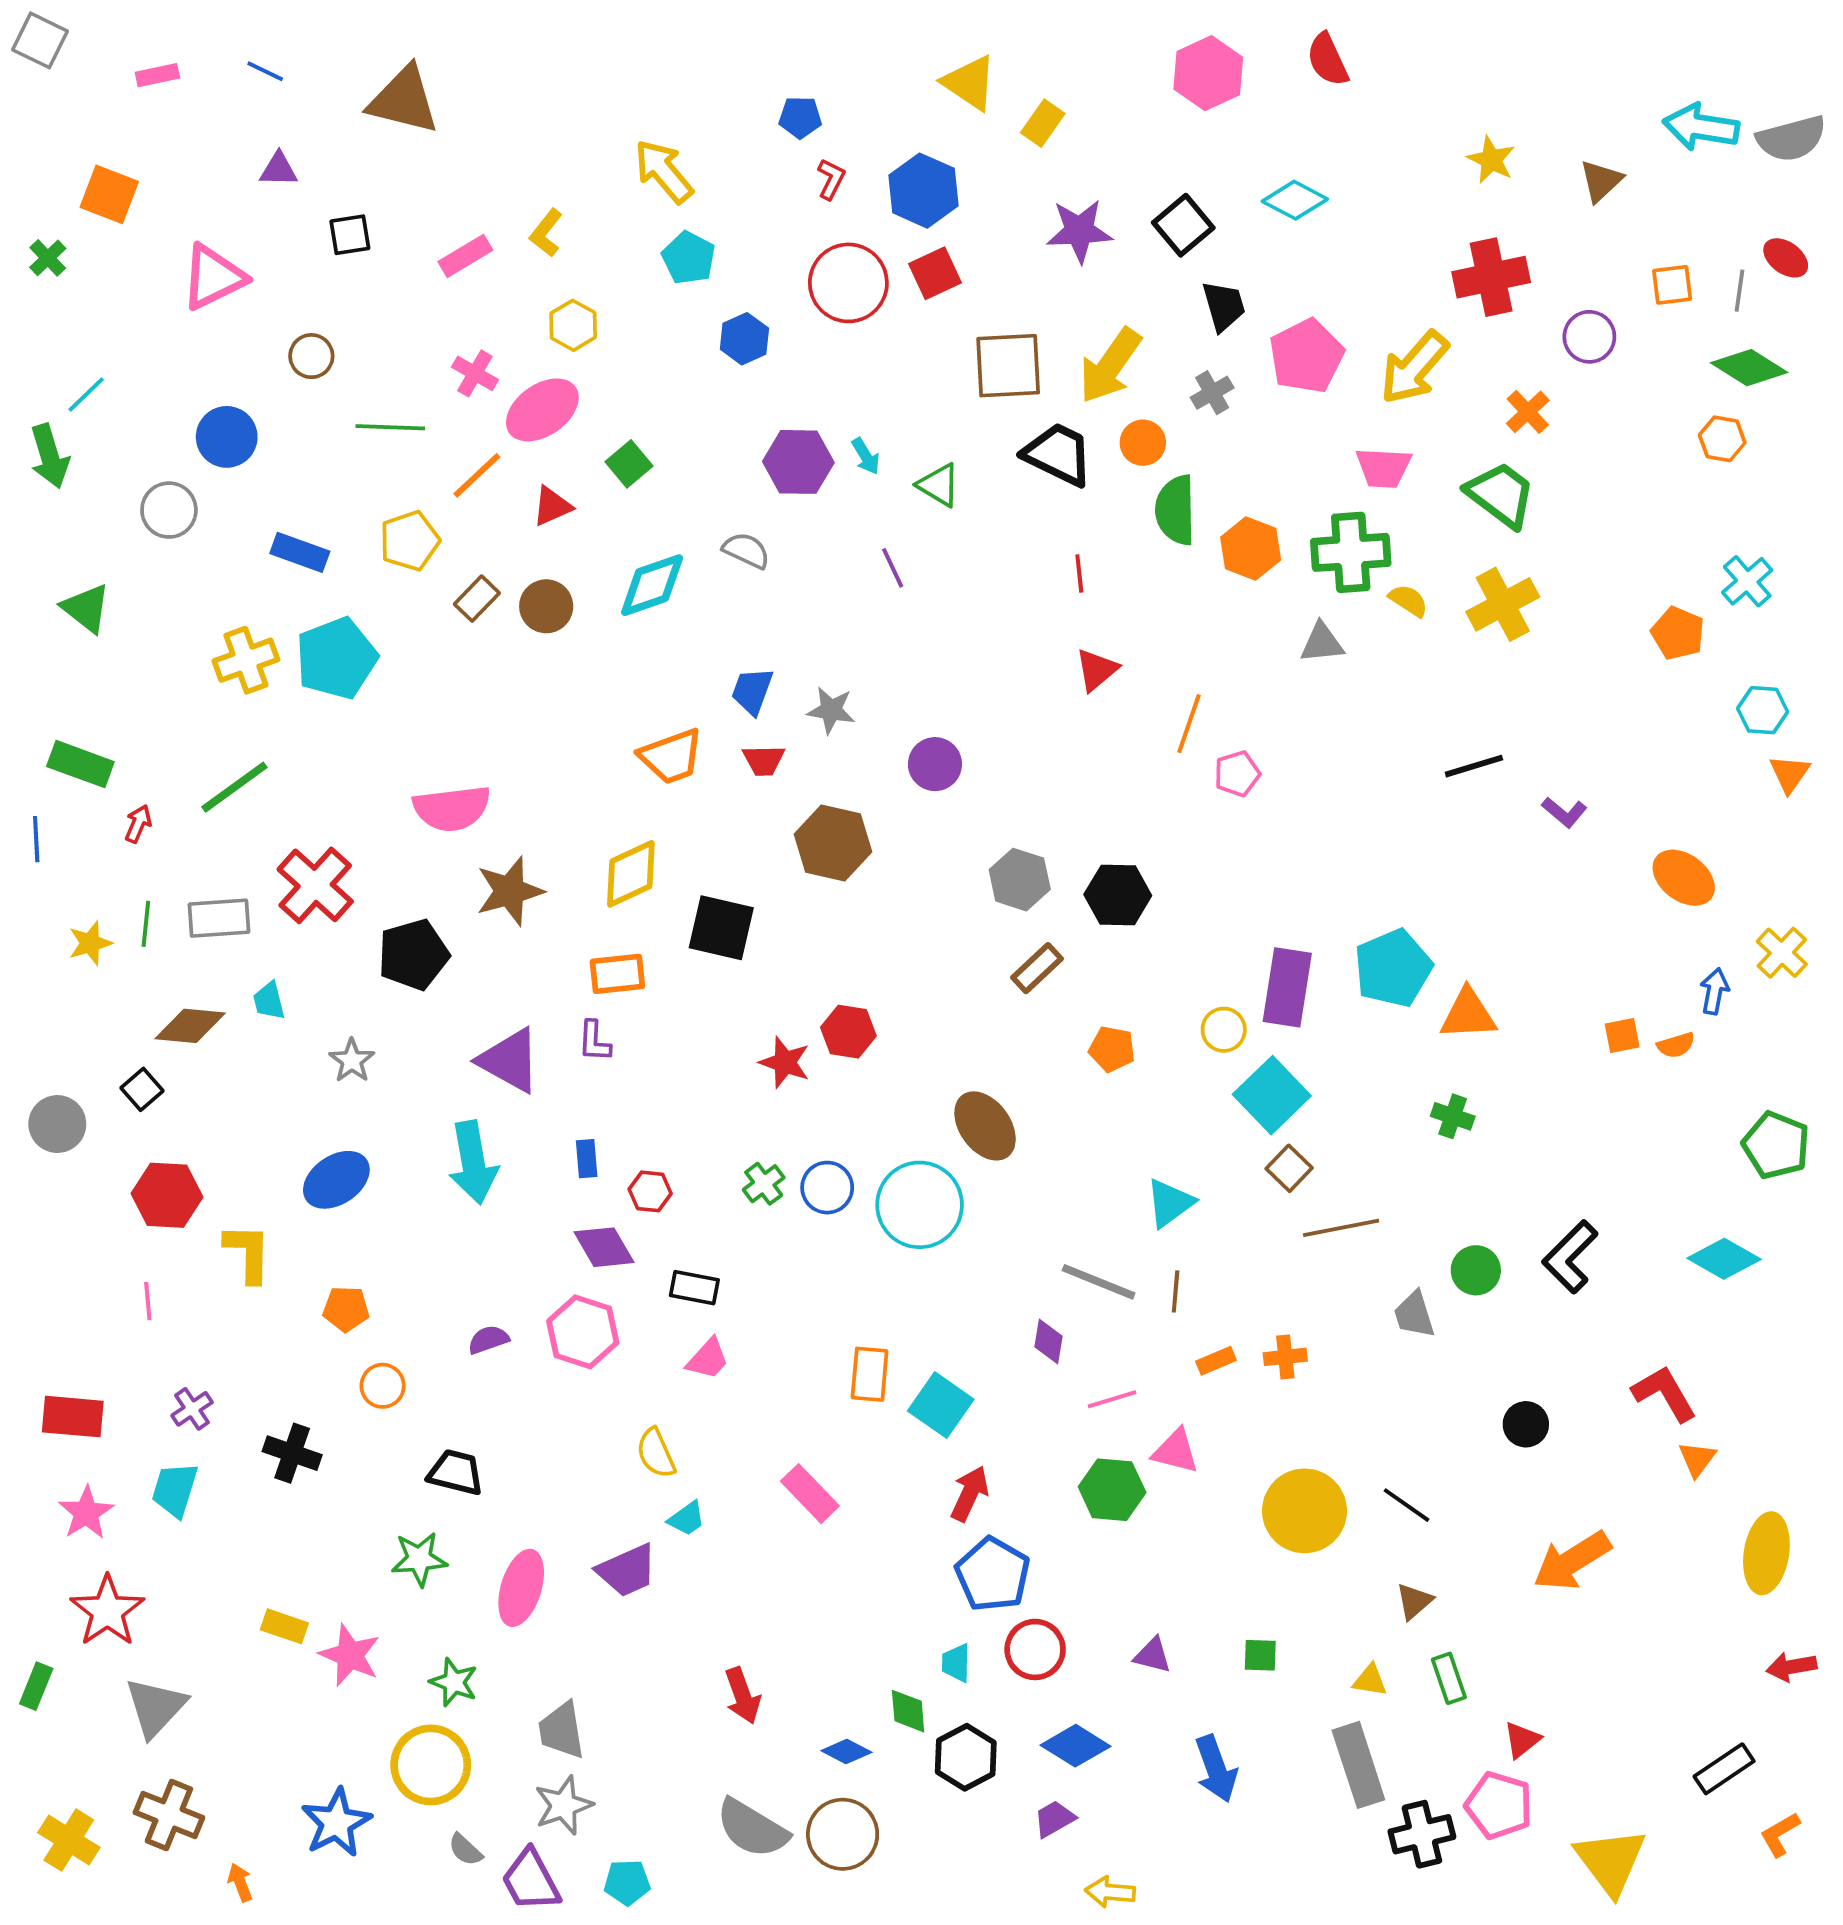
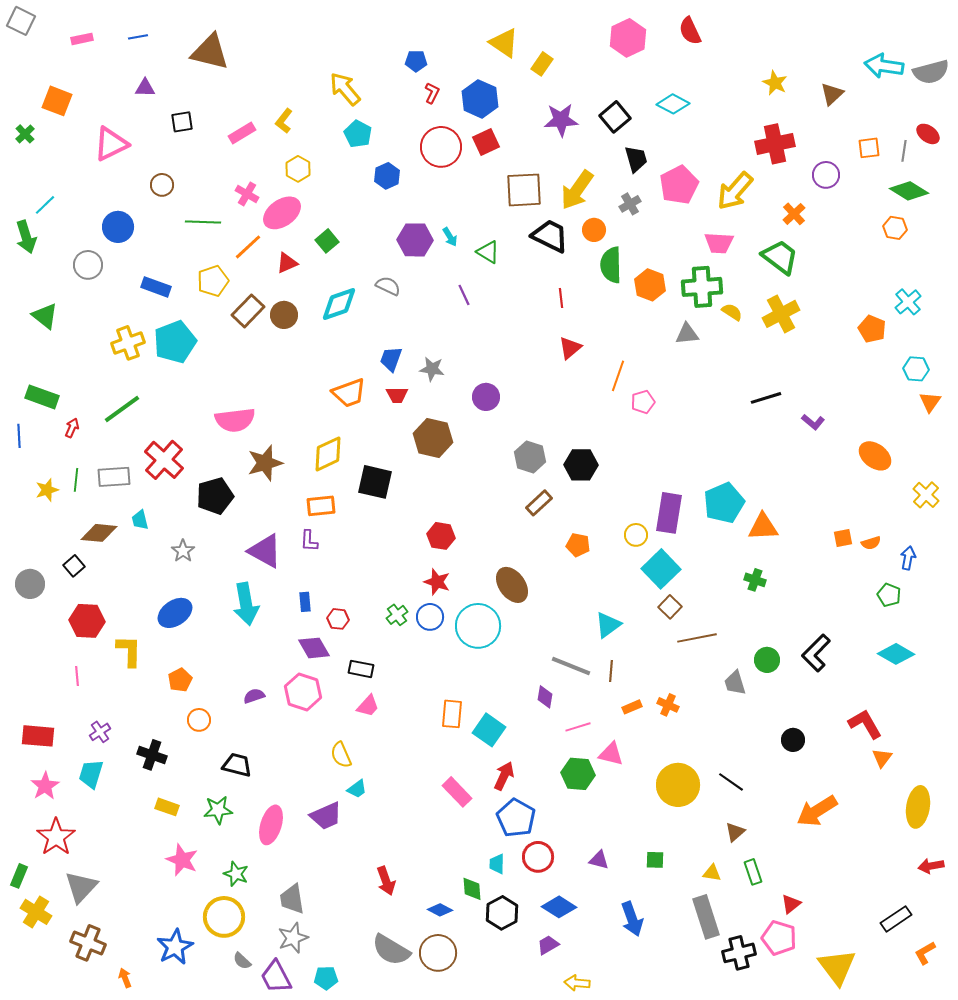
blue line: (265, 71) -> (138, 37), turned -36
brown rectangle: (477, 599) -> (248, 311), size x1.4
blue arrow: (1714, 991) -> (908, 558), moved
red star: (785, 1062) -> (437, 582), moved
green pentagon: (1776, 1145) -> (889, 595), moved, size x0.7
orange pentagon: (346, 1309) -> (180, 680), turned -30
orange cross: (1285, 1357) -> (668, 705), turned 30
pink rectangle: (810, 1494) -> (457, 792), moved
yellow rectangle: (284, 1626) -> (167, 807), moved
yellow cross: (69, 1840) -> (36, 912), moved

